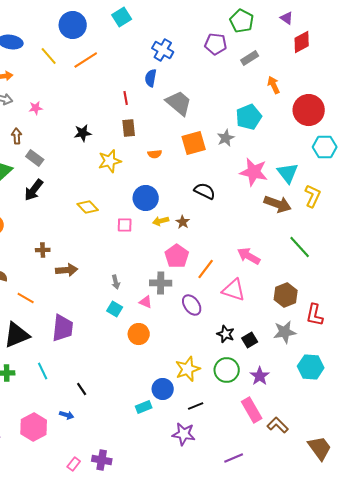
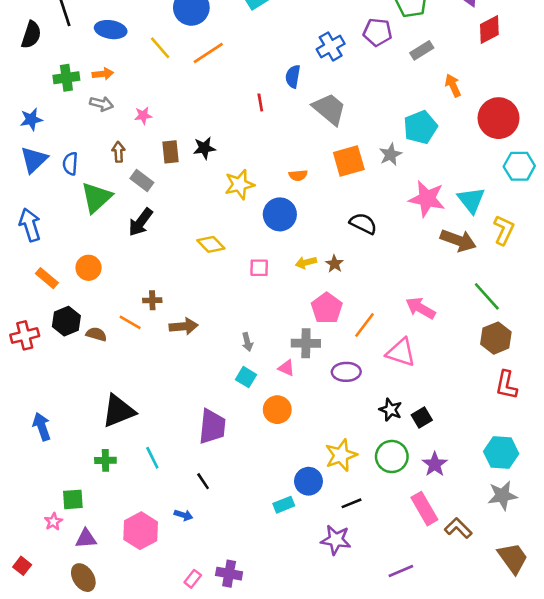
blue cross: (163, 50) -> (331, 46), moved, turned 30
brown rectangle: (129, 128) -> (171, 152), moved
blue circle: (146, 198) -> (280, 214), moved
brown hexagon: (286, 295) -> (496, 338), moved
orange line: (26, 298) -> (130, 322), moved
purple ellipse: (192, 305) -> (346, 372), turned -55
purple trapezoid: (63, 328) -> (212, 427), moved
gray star: (285, 332) -> (502, 496), moved

